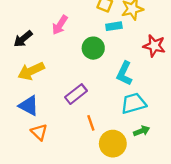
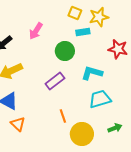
cyan L-shape: (124, 73) -> (92, 73), turned 80
purple rectangle: (76, 94) -> (55, 81), moved
green arrow: (142, 131) -> (115, 128), moved

